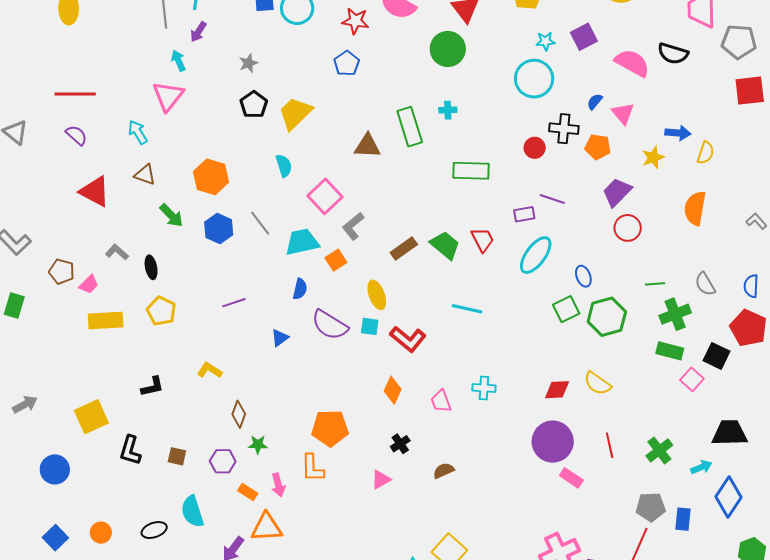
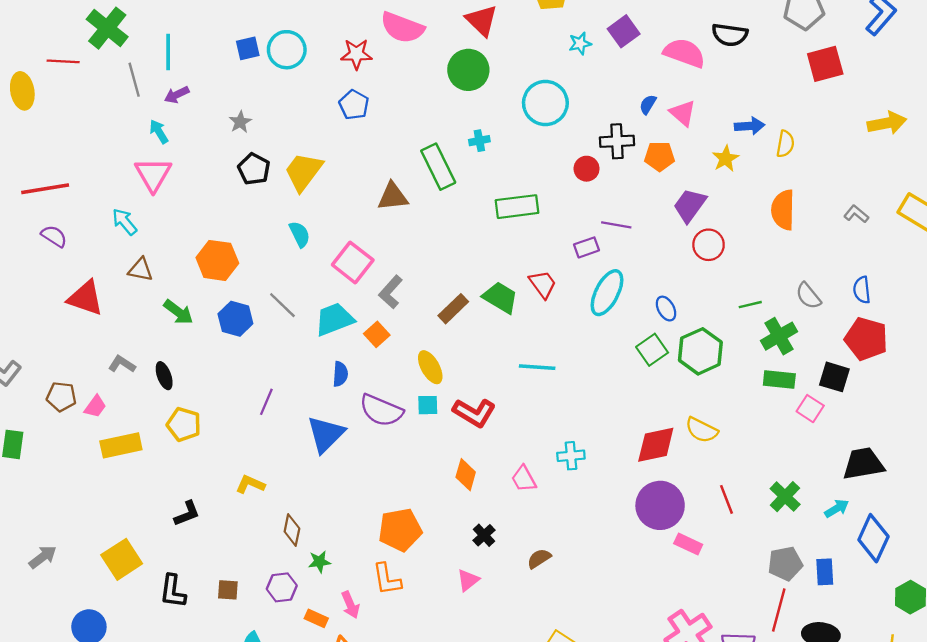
purple arrow: (198, 32) -> (177, 95), turned 40
cyan circle: (534, 79) -> (545, 103), moved
purple line: (234, 303) -> (266, 402), turned -40
blue triangle: (280, 338) -> (326, 434), size x1.8
red diamond: (557, 390) -> (656, 445), size x1.4

